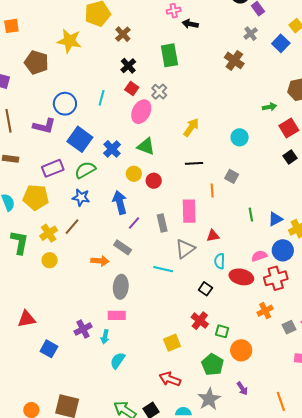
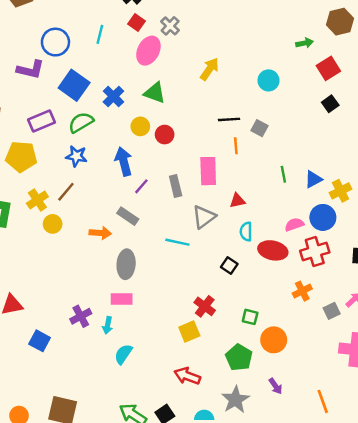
black line: (194, 163) -> (229, 119), moved
yellow circle: (50, 260) -> (53, 224), moved
red cross: (200, 321) -> (205, 306), moved

